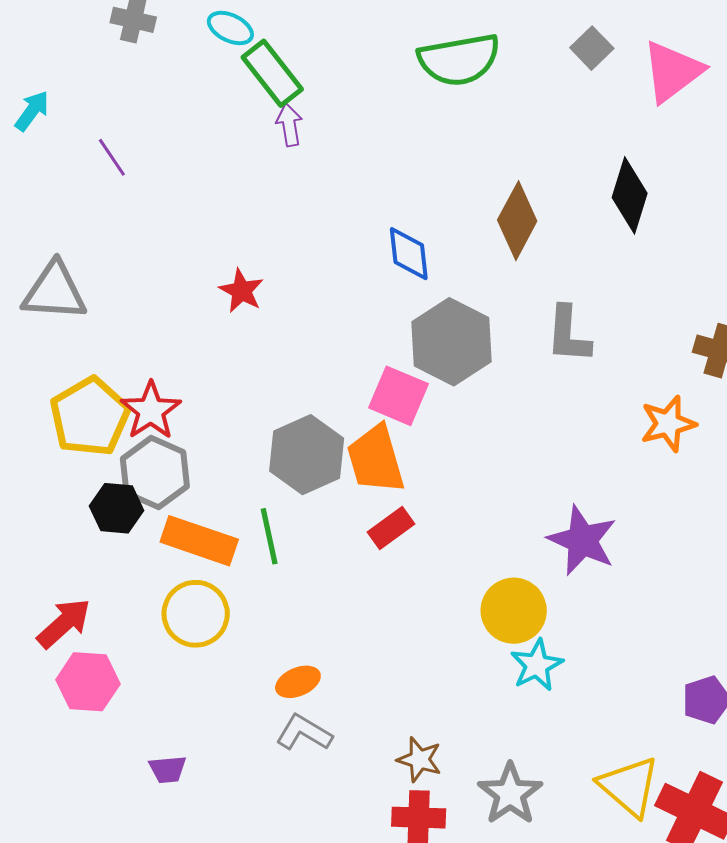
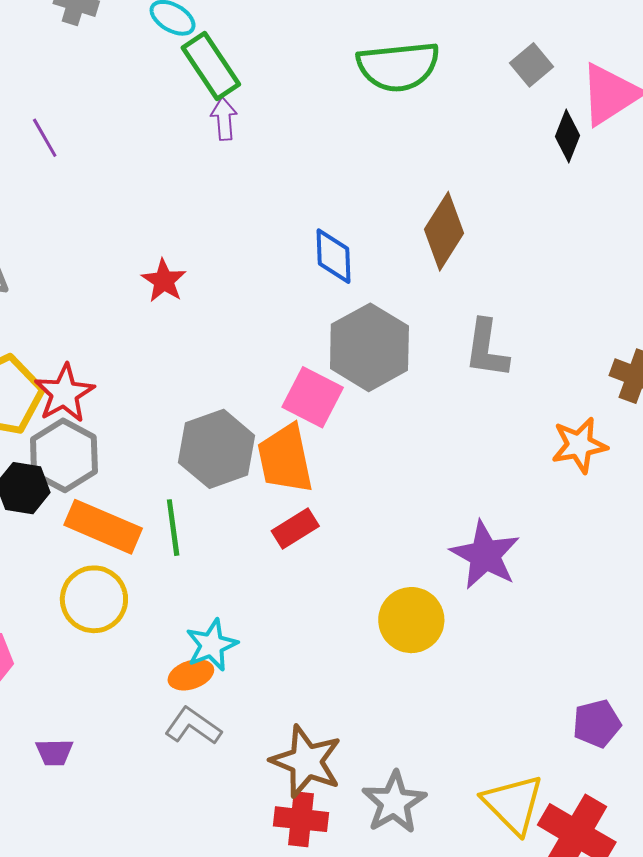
black diamond: (630, 195) -> (568, 136), moved, size x0.7
cyan star: (537, 665) -> (212, 645), moved
brown star: (419, 759) -> (306, 761), size x1.6

